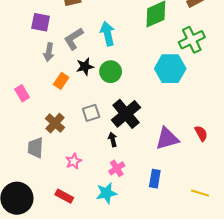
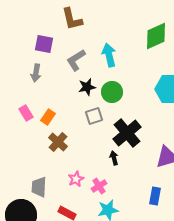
gray arrow: (49, 52) -> (36, 73), moved
orange rectangle: (61, 81) -> (48, 117), moved
gray square: (91, 113) -> (94, 116), moved
gray trapezoid: (35, 148) -> (39, 187), moved
pink cross: (117, 168) -> (99, 186), moved

